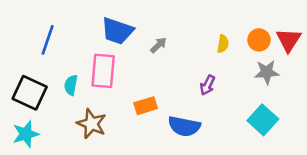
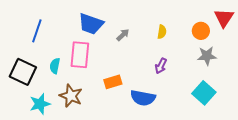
red triangle: (289, 40) -> (224, 18), moved
yellow semicircle: (223, 44) -> (162, 32), moved
cyan star: (26, 134) -> (40, 104), moved

